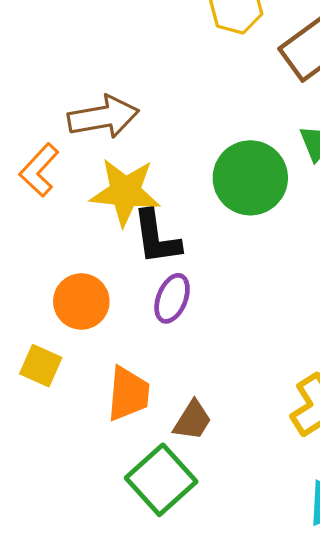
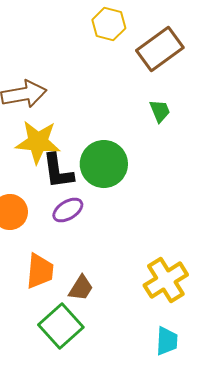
green circle: (250, 178) -> (104, 164), moved
purple ellipse: (172, 298) -> (68, 210), turned 36

